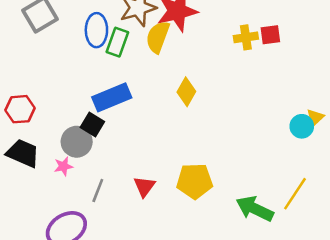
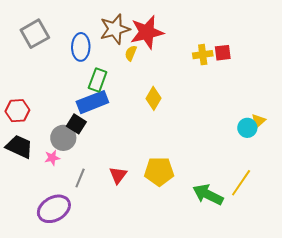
yellow semicircle: (158, 37) -> (131, 53), size x0.6
green rectangle: (117, 42) -> (98, 80), moved

